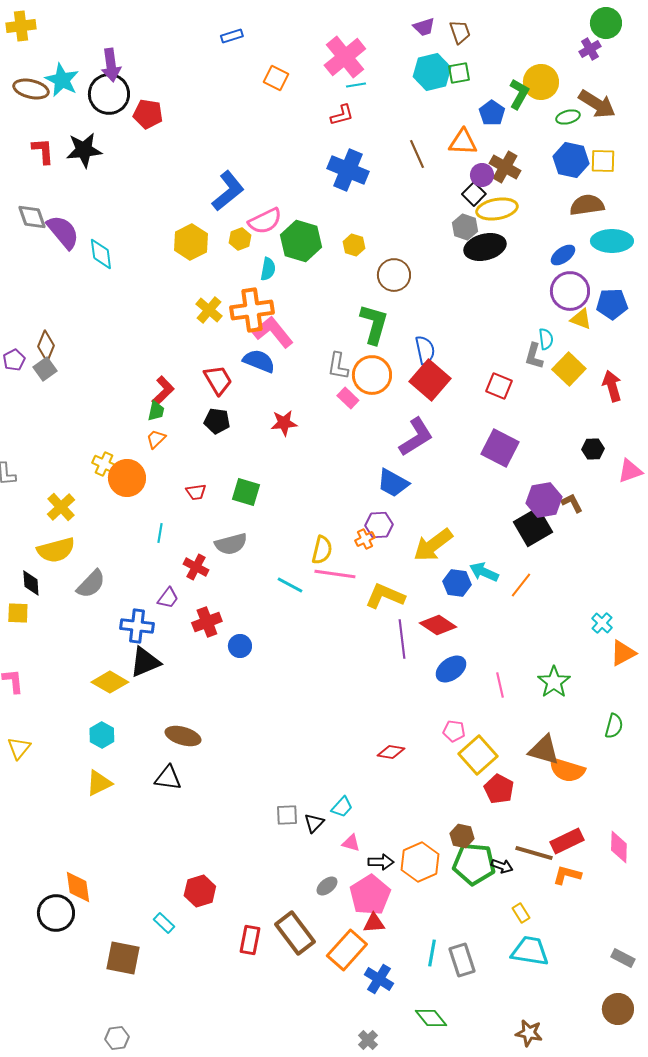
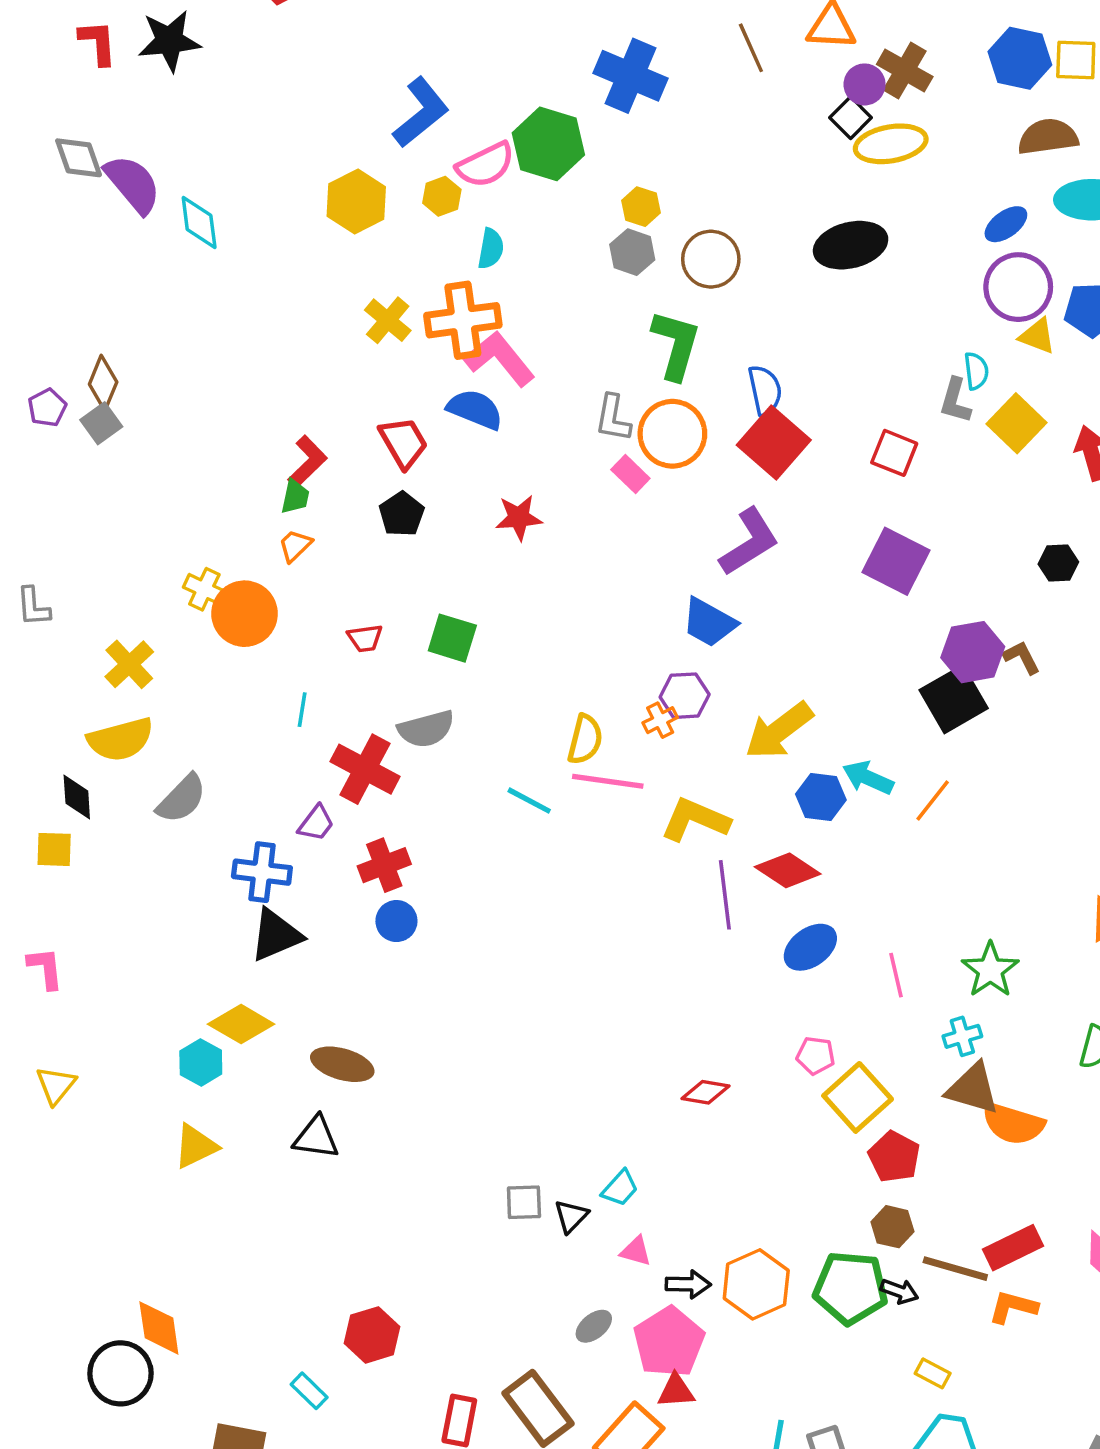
gray hexagon: (465, 227) -> (632, 252), moved
green hexagon: (301, 241) -> (548, 144), moved
black ellipse: (485, 247) -> (851, 245), moved
black pentagon: (217, 421) -> (402, 514), turned 30
red cross: (196, 567) -> (365, 769), size x1.5
cyan cross: (602, 623) -> (962, 1036), moved, turned 30
blue circle: (240, 646) -> (396, 921), moved
yellow diamond: (110, 682) -> (241, 1024), moved
brown hexagon: (462, 836) -> (892, 1227), moved
yellow rectangle: (521, 913) -> (933, 1373), turned -30

